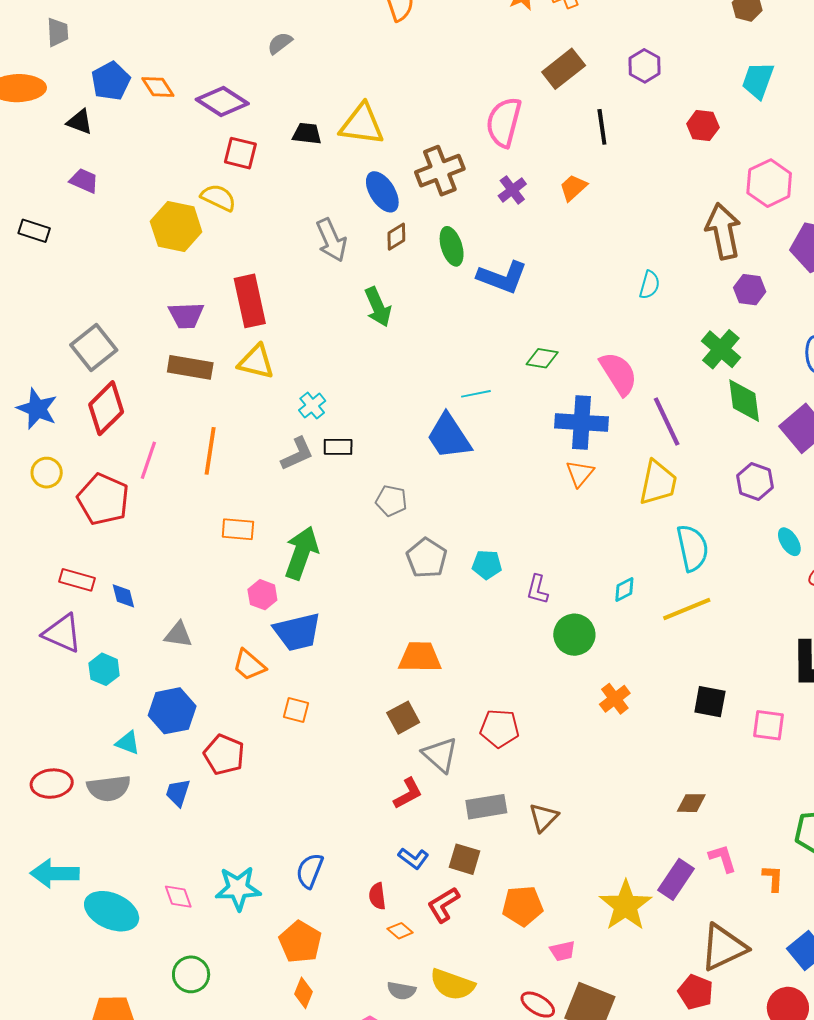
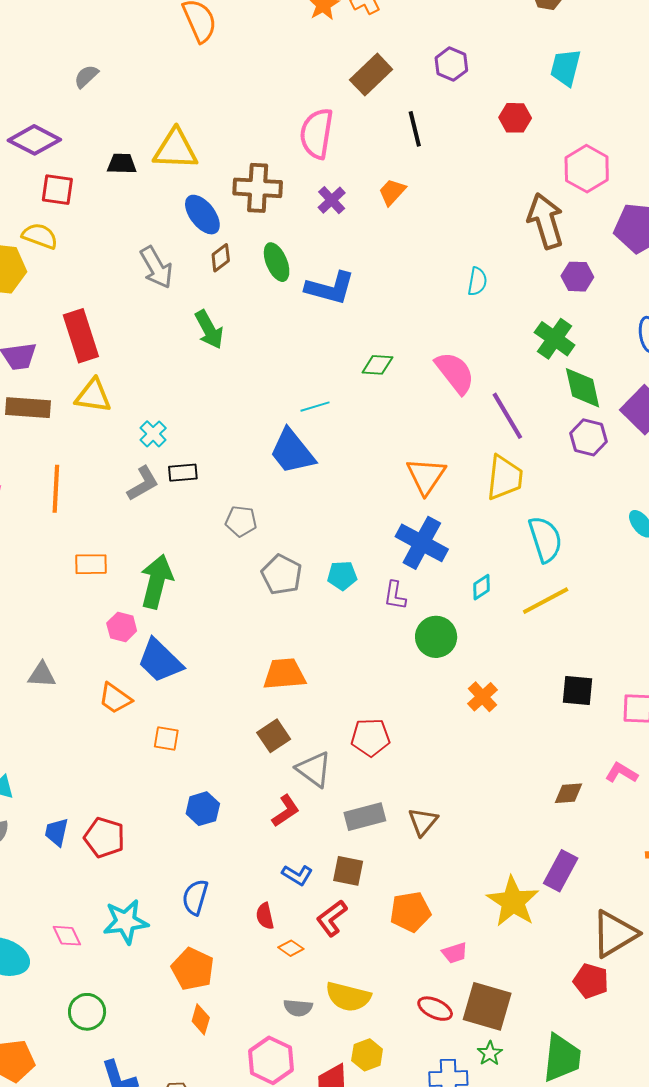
brown cross: (440, 171) -> (258, 188), turned 30
blue cross: (582, 422) -> (422, 543), moved, turned 30
orange triangle: (580, 473) -> (426, 476), size x1.4
purple hexagon: (755, 481) -> (589, 437), moved
blue trapezoid: (297, 632) -> (160, 661), turned 63
blue hexagon: (172, 711) -> (203, 809), moved, size x0.7
red pentagon: (224, 755) -> (104, 838), moved
pink L-shape: (723, 858) -> (621, 773), moved, turned -36

